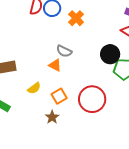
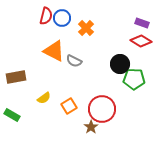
orange triangle: (55, 65) -> (54, 51), moved, size x1.6
brown star: (52, 117) -> (91, 127), moved

